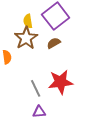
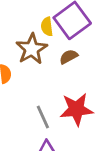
yellow semicircle: (28, 21) -> (47, 27), moved

